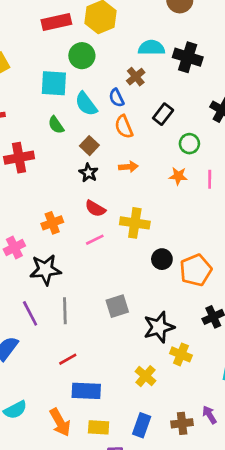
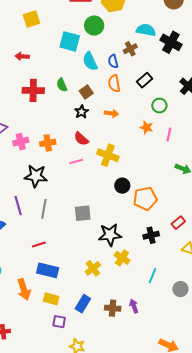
green semicircle: (56, 125) -> (62, 85), moved
pink cross: (14, 247) -> (21, 142), moved

